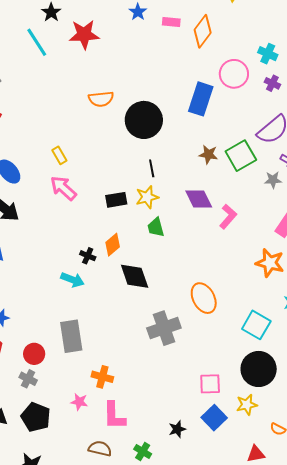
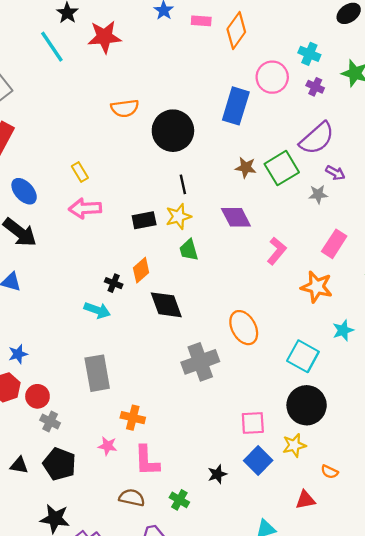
pink arrow: (63, 188) -> (85, 208), turned -44
pink L-shape: (228, 217) -> (277, 251), moved
red circle: (34, 354) -> (37, 396), moved

